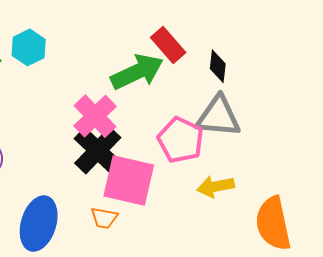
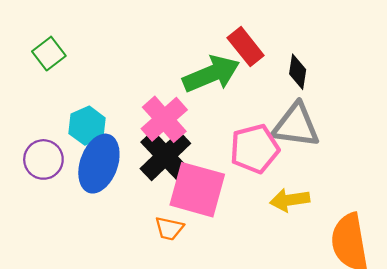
cyan hexagon: (29, 47) -> (87, 126), moved
pink pentagon: (181, 140) -> (255, 149), turned 30
blue ellipse: (39, 224) -> (99, 164), moved

